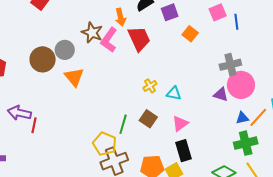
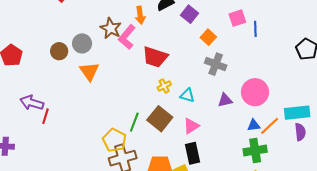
purple square: (170, 12) -> (190, 14), turned -36
red trapezoid: (139, 39) -> (155, 57), moved, turned 128
brown circle: (43, 59) -> (59, 51), size x0.7
gray cross: (230, 65) -> (216, 64), moved, turned 30
purple triangle: (221, 94) -> (225, 100), moved, turned -35
brown square: (148, 119) -> (160, 119), size x1.4

